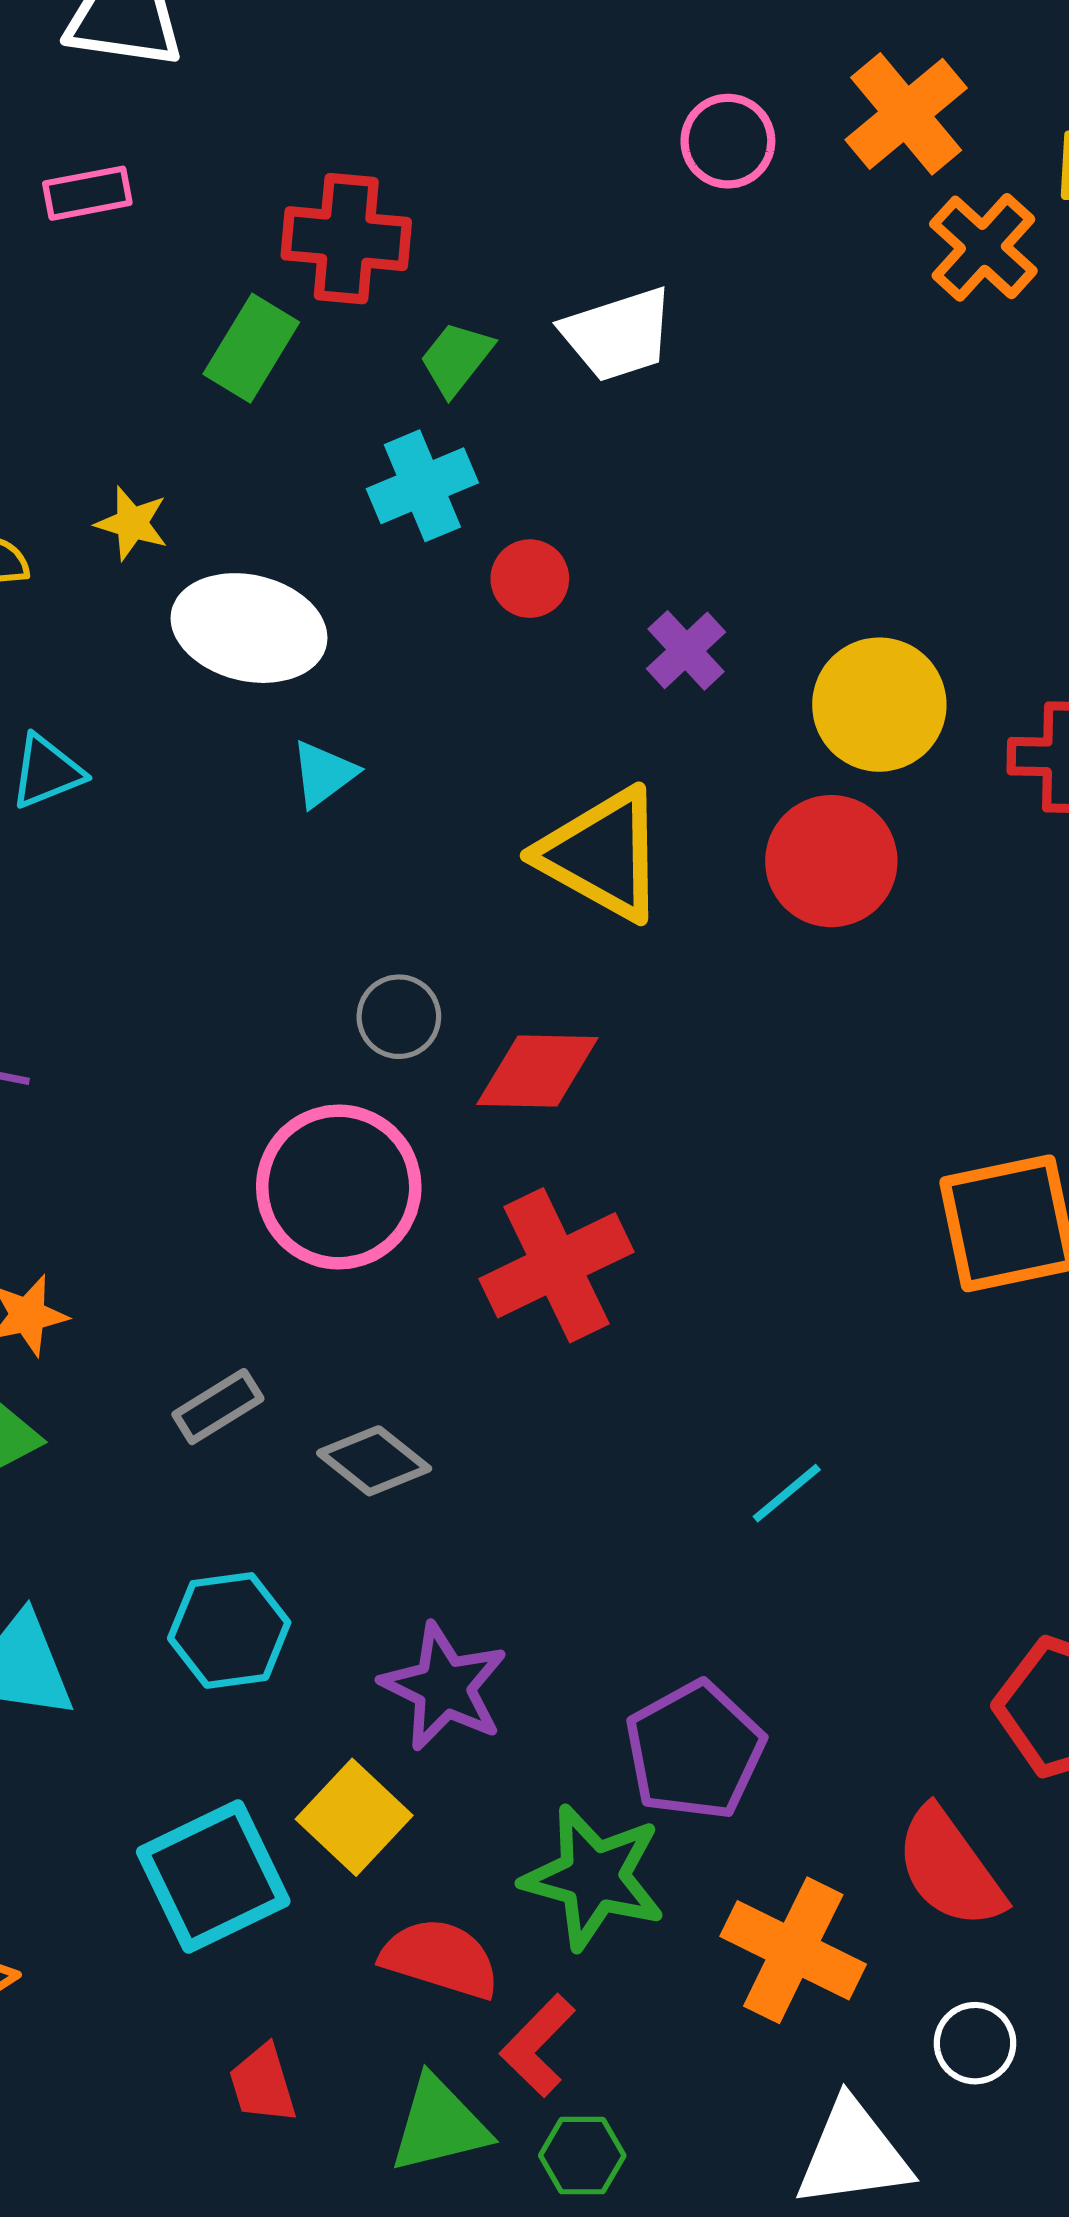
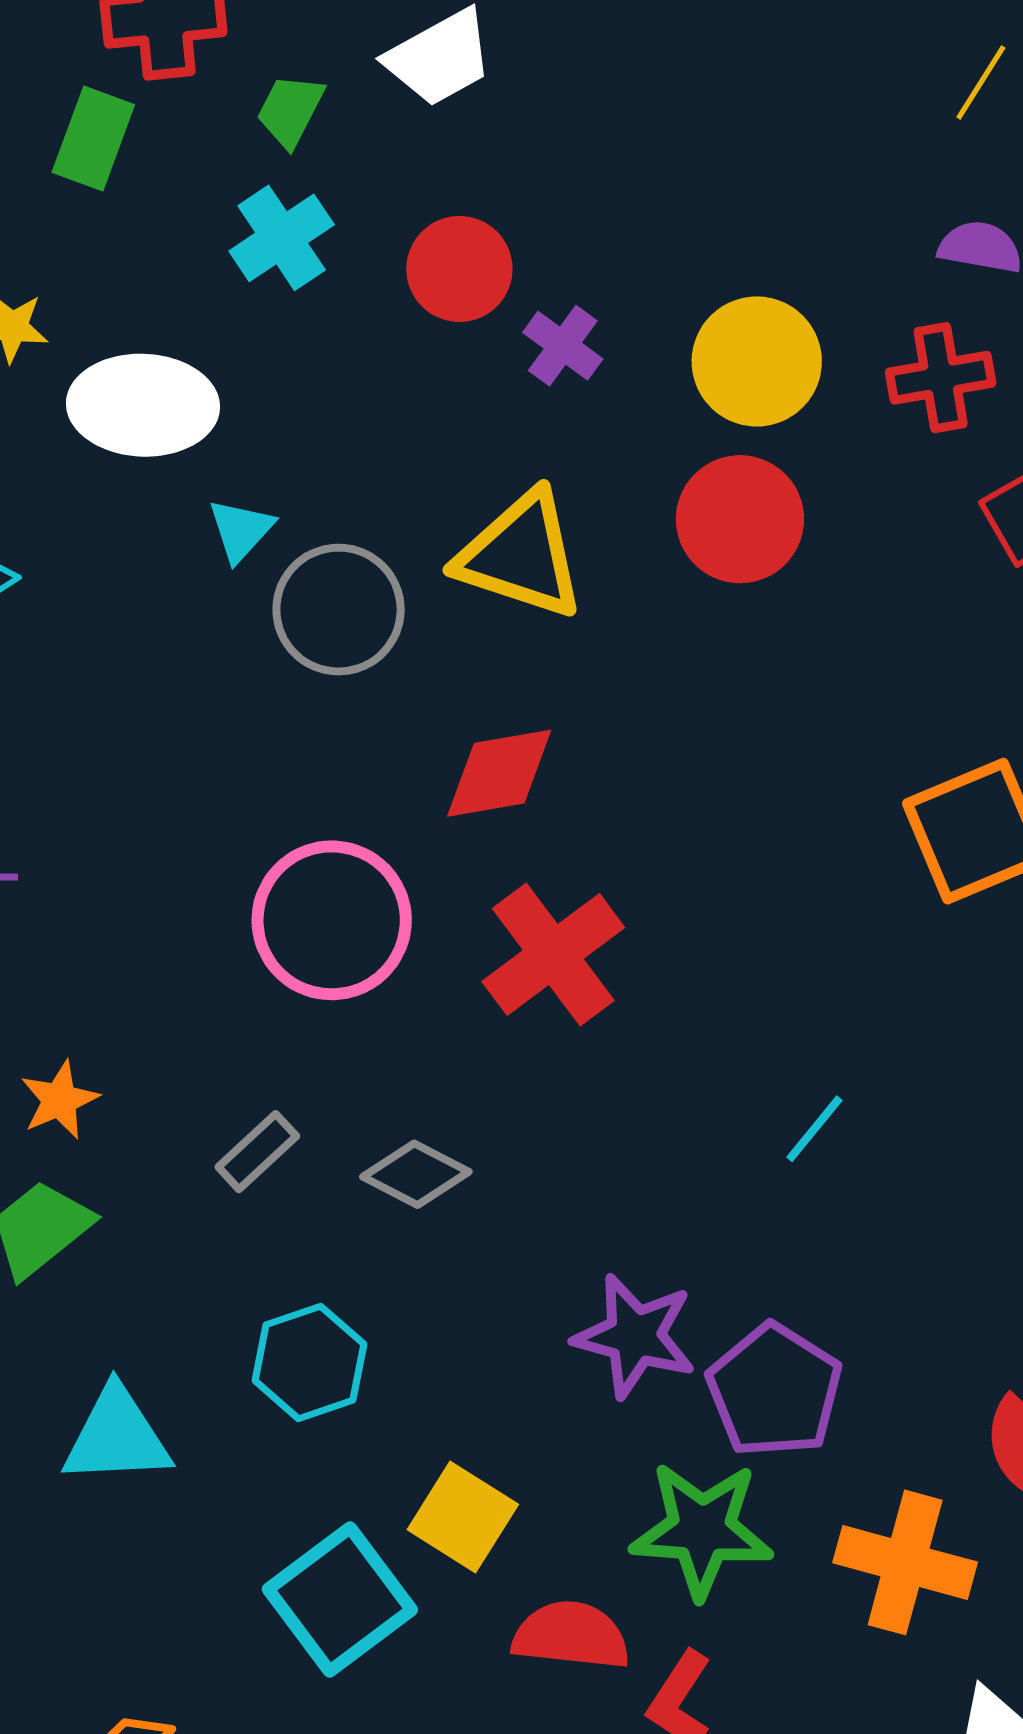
red circle: (530, 579) -> (459, 269), moved, size x1.4
gray circle: (399, 1017) -> (339, 610), moved, size x1.6
purple star: (444, 1687) -> (635, 1336), moved

